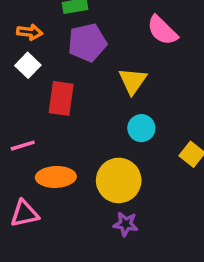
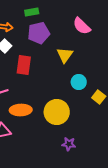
cyan circle: (141, 128) -> (79, 82), moved
purple star: (126, 224) -> (69, 144), moved

